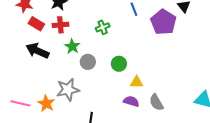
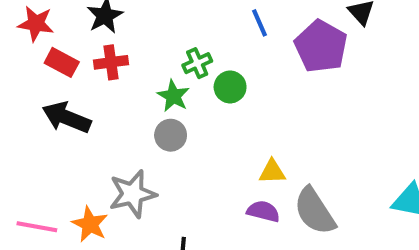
green star: (72, 46) -> (173, 96), moved
green circle: (119, 64) -> (230, 87), moved
gray semicircle: (156, 102) -> (315, 211), size x1.4

